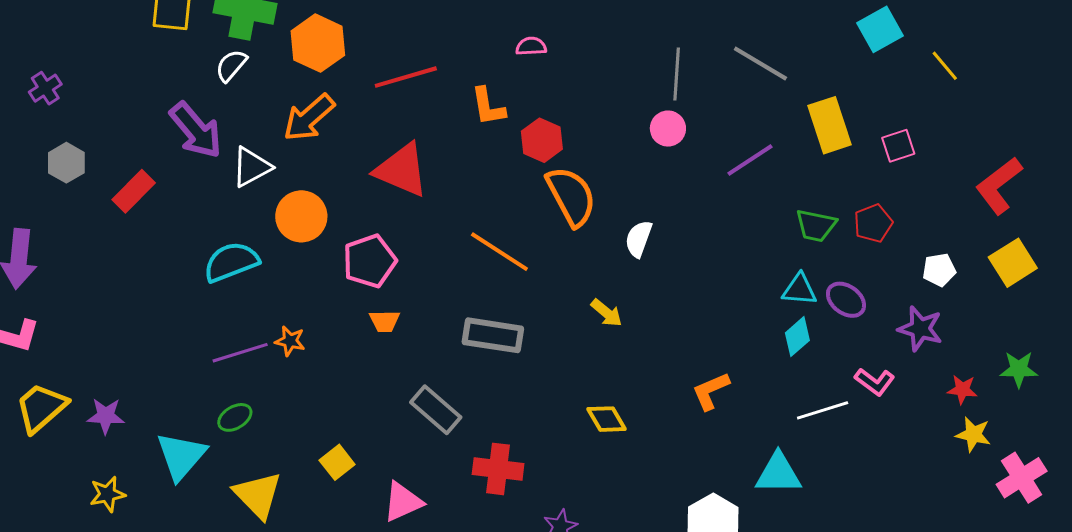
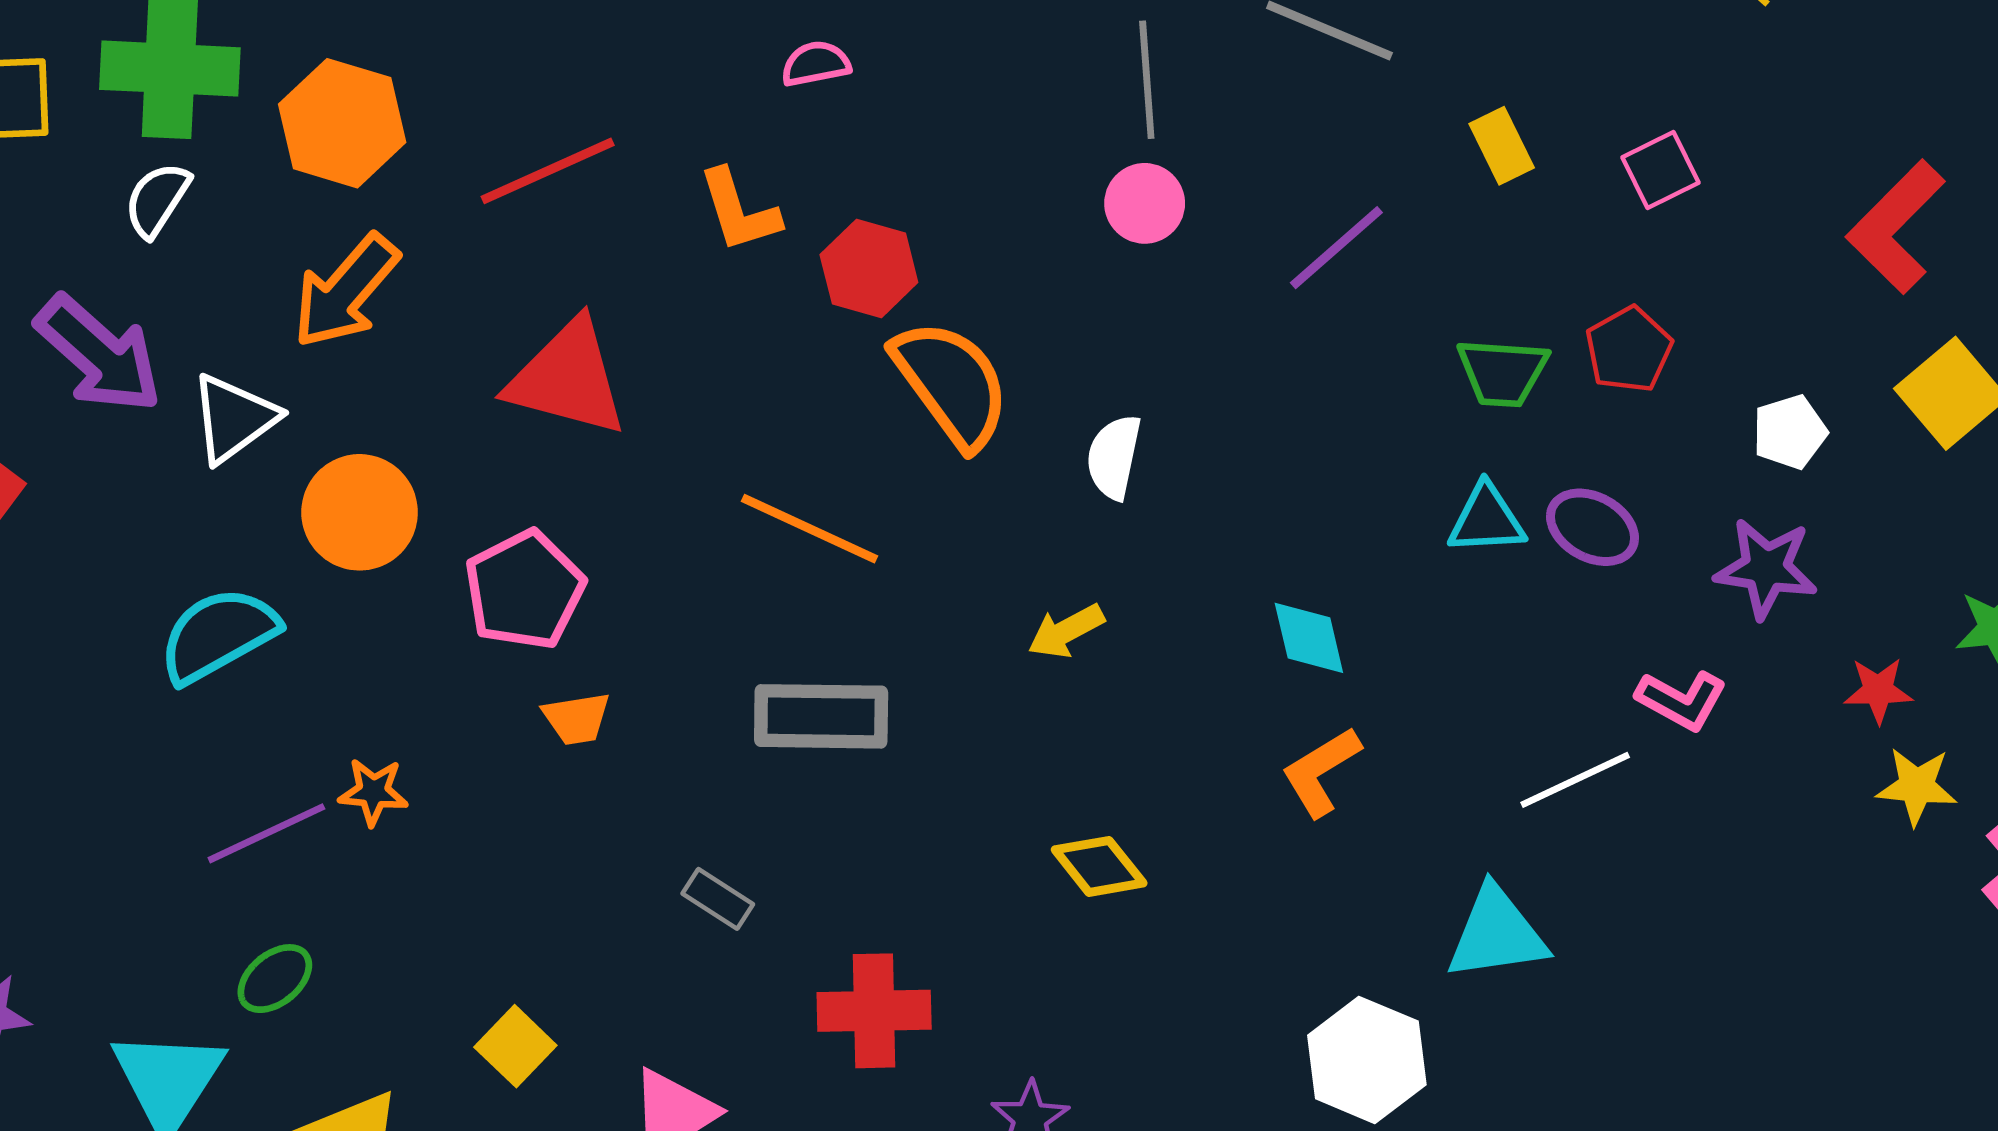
yellow rectangle: (830, 125) -> (1502, 146), size x0.6
yellow arrow: (607, 313) -> (1066, 631), turned 120
cyan diamond: (797, 337) -> (1309, 638), moved, turned -54
gray rectangle: (436, 410) -> (718, 899), size x0.6

